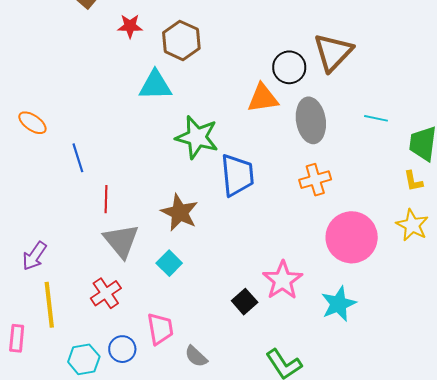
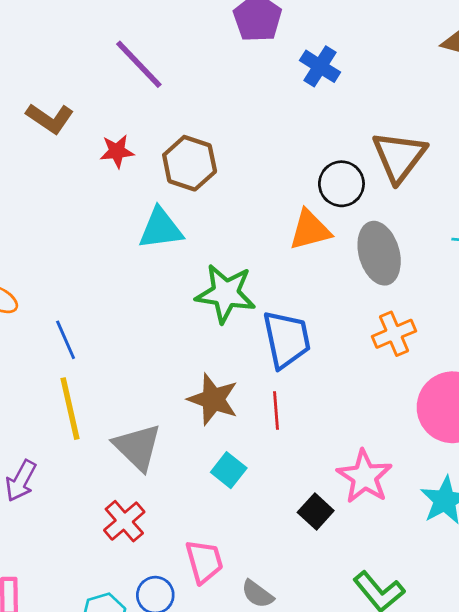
red line: (106, 199) -> (276, 410), moved
cyan square: (169, 263) -> (229, 470), moved
yellow line: (49, 305) -> (70, 409), moved

